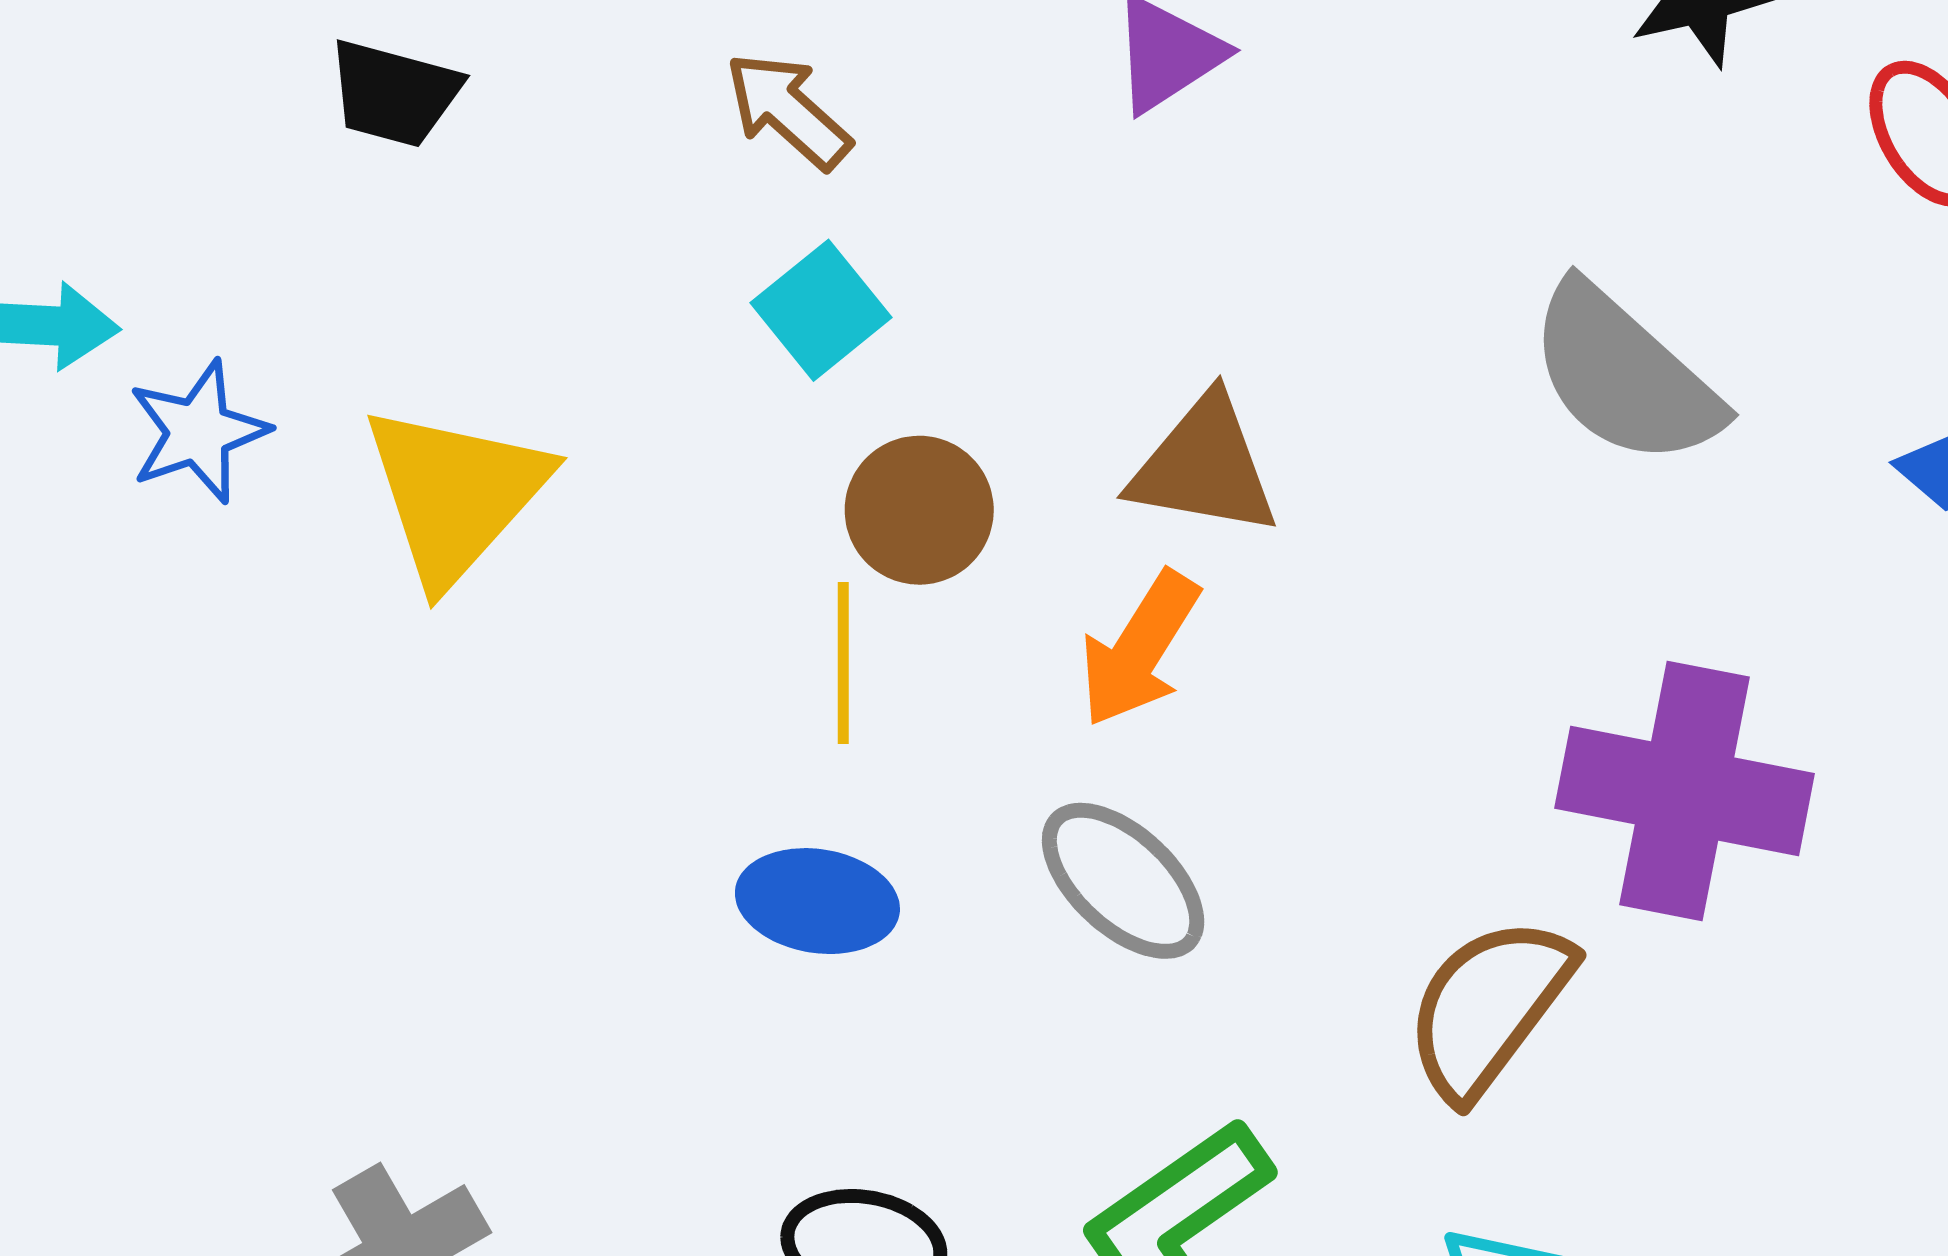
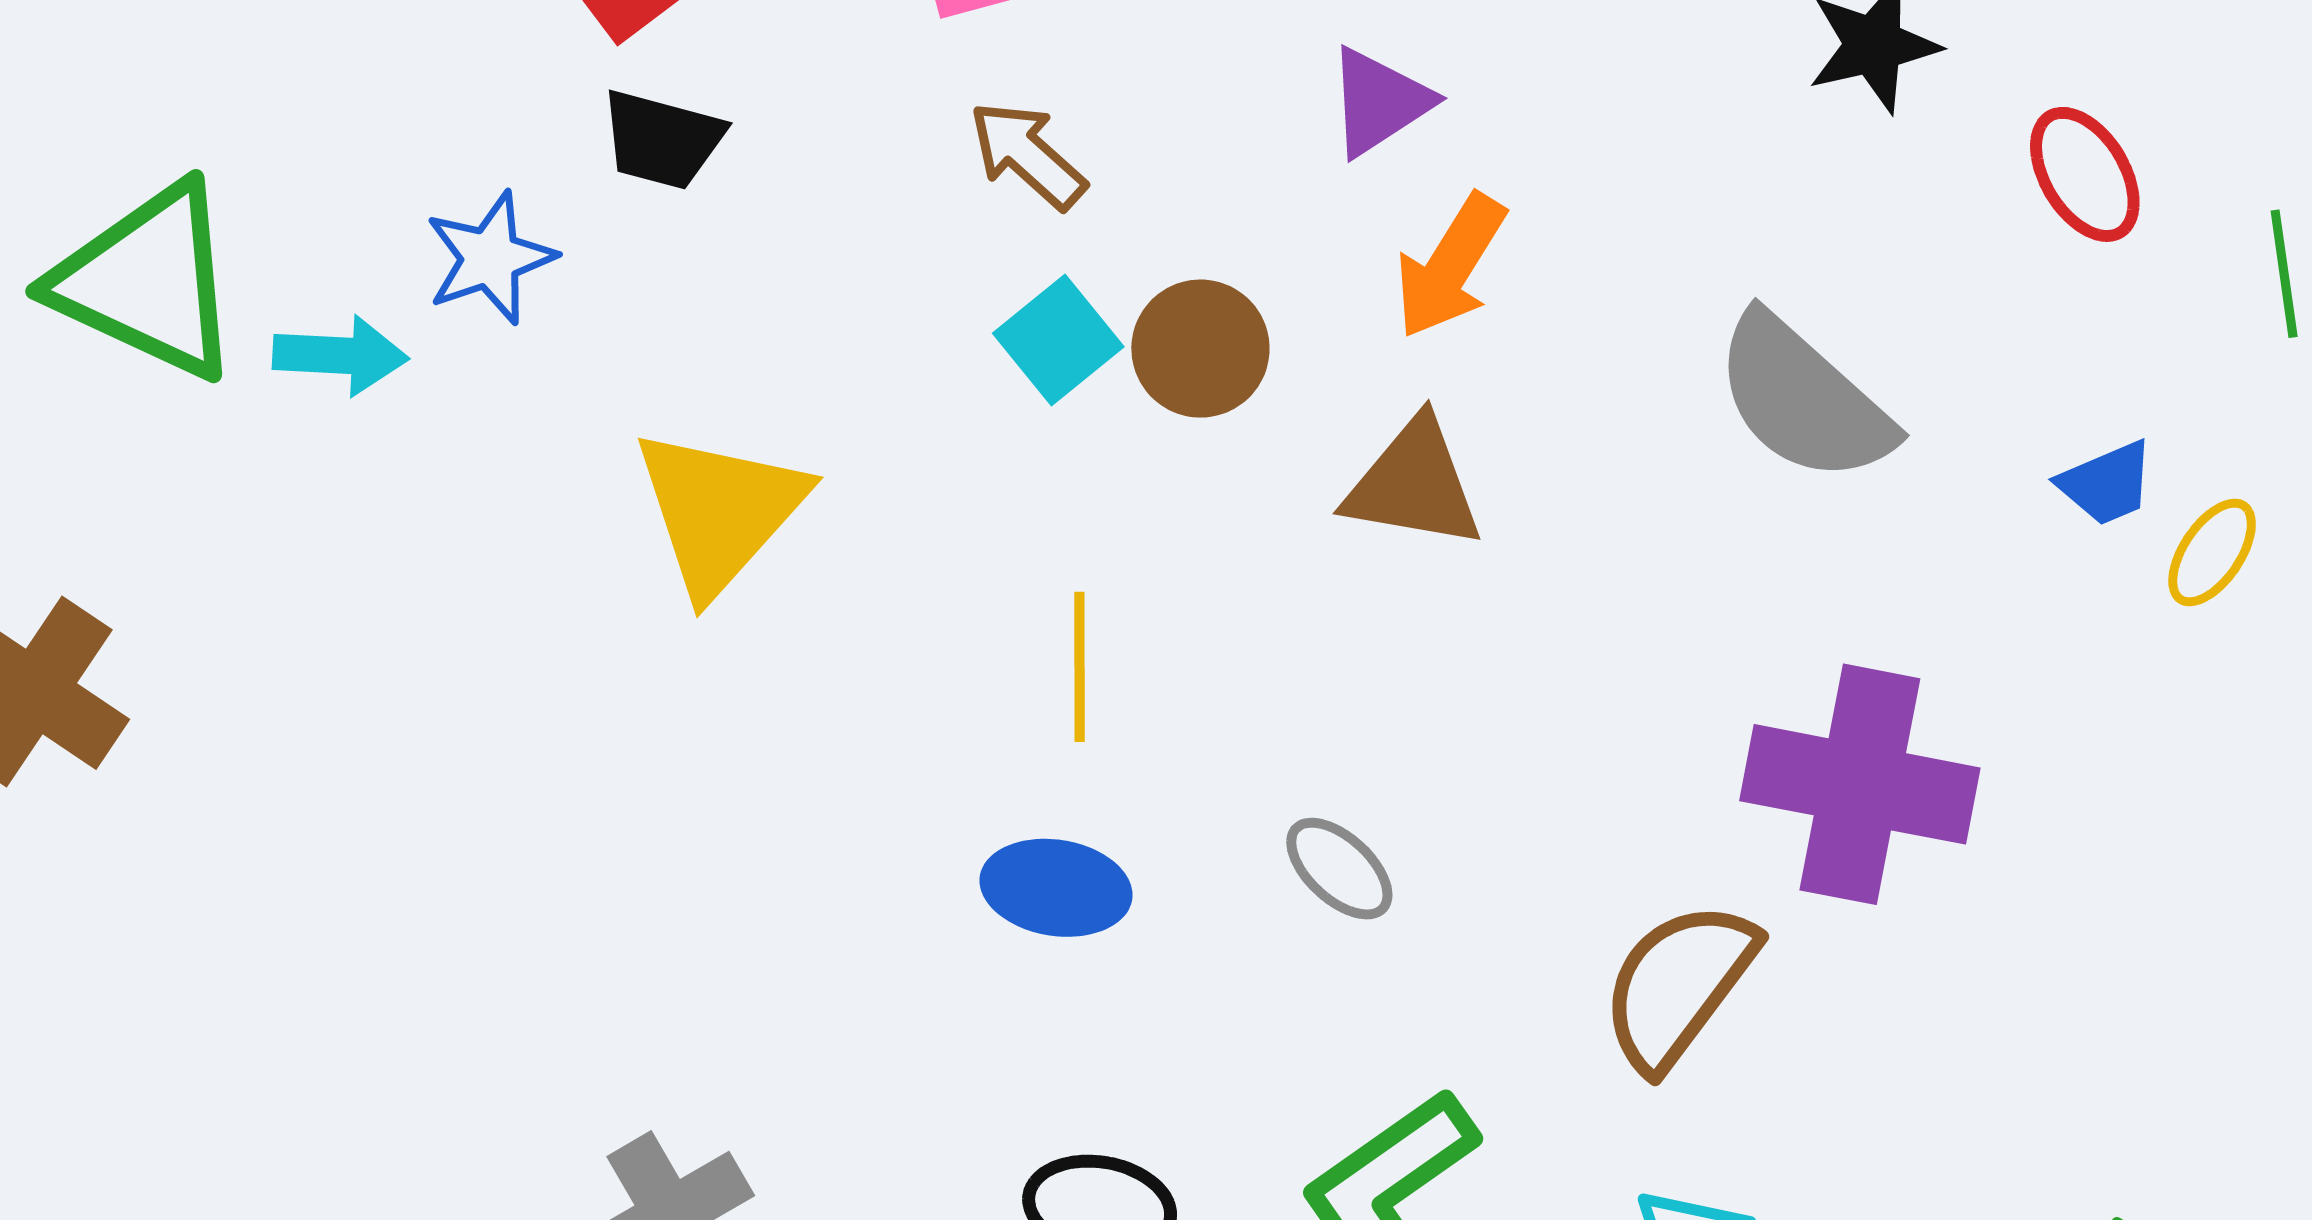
blue star: (198, 432) -> (490, 258), moved
brown circle: (919, 510) -> (1200, 349), moved
orange arrow: (1139, 649) -> (1450, 266), moved
gray ellipse: (1123, 881) -> (1339, 869), size x0.7

